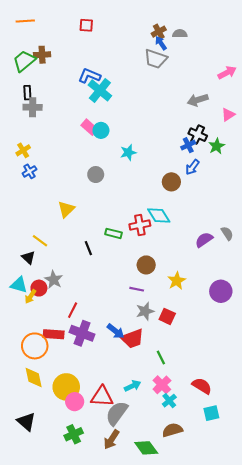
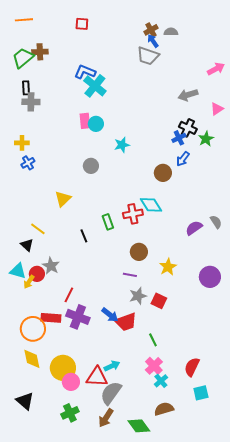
pink rectangle: (89, 127) -> (85, 121), turned 42
yellow cross: (23, 150) -> (22, 143), turned 32
green rectangle: (114, 233) -> (108, 222), turned 56
cyan arrow: (132, 386) -> (112, 366), moved
red semicircle: (202, 386) -> (192, 367), turned -96

